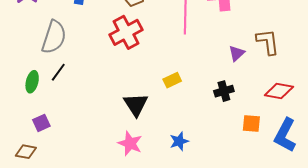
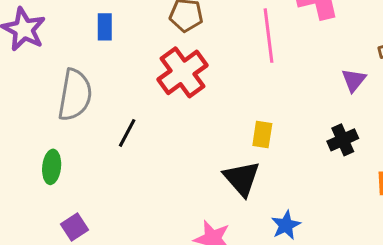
black line: (58, 72) -> (127, 133), moved
yellow rectangle: (172, 80) -> (262, 135), turned -48
black triangle: (136, 105) -> (242, 179), moved

